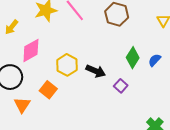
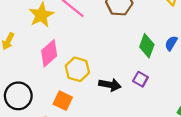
pink diamond: (31, 50) -> (49, 53), moved
black arrow: (96, 71) -> (110, 85), moved

